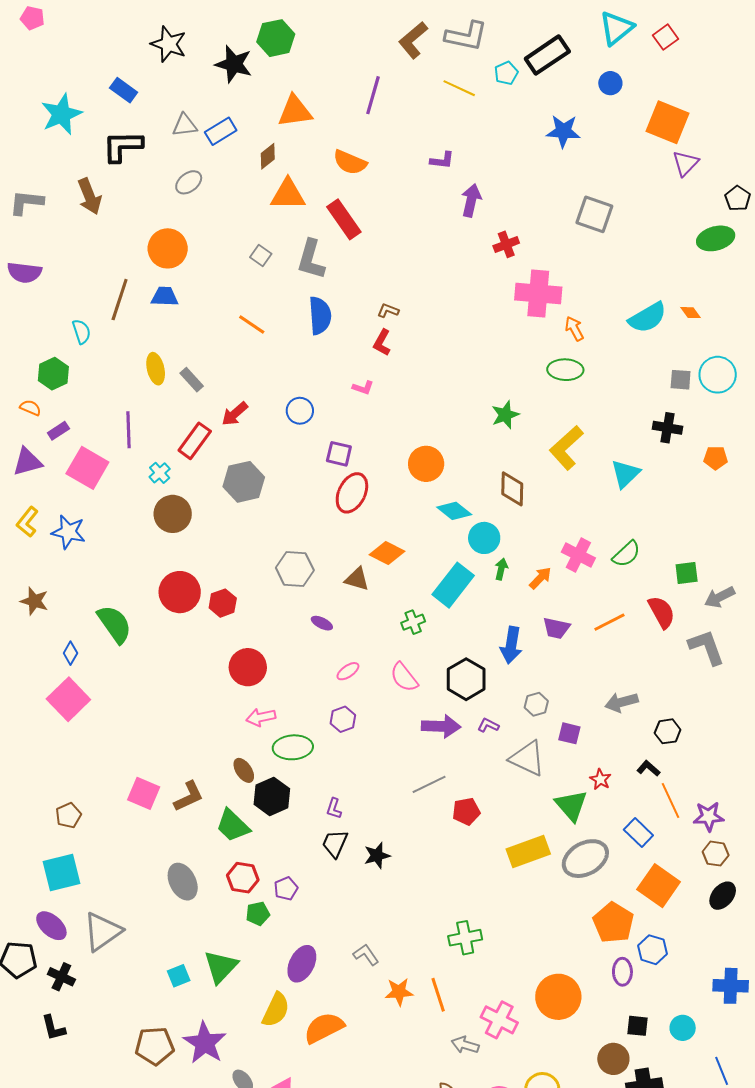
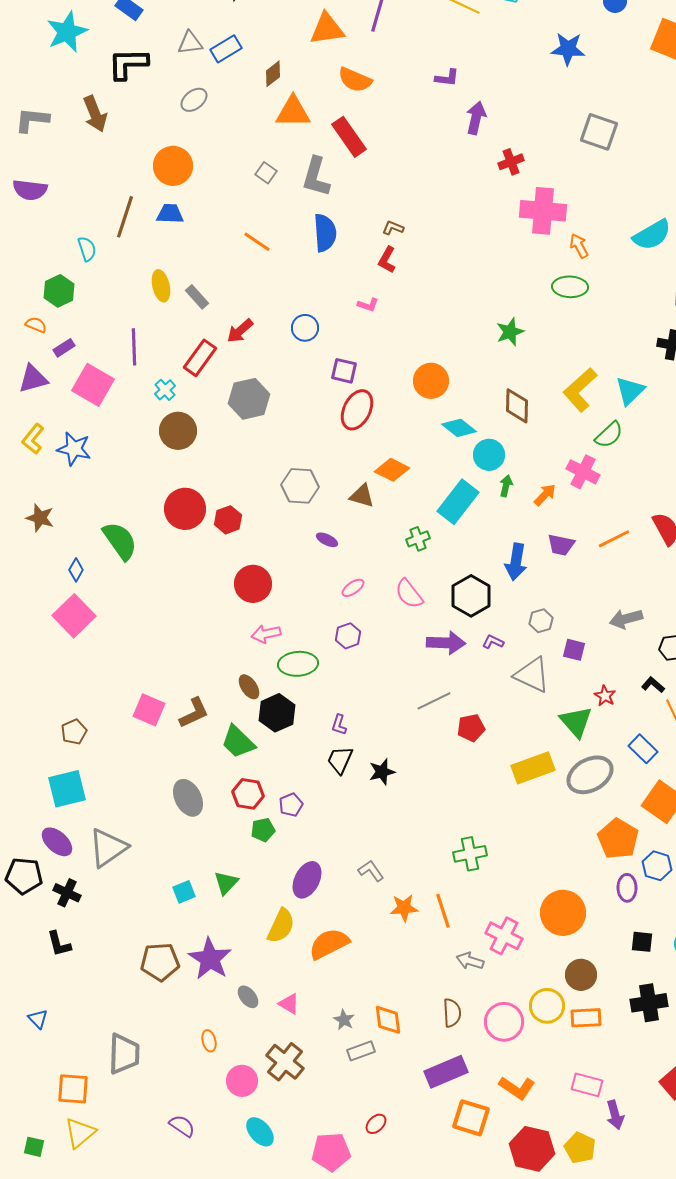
orange triangle: (295, 111) -> (327, 29), moved
yellow L-shape: (566, 448) -> (580, 390), moved
green semicircle: (626, 554) -> (609, 435), moved
green triangle: (221, 967) -> (226, 883), size x0.7
brown circle: (613, 1059) -> (581, 975), moved

